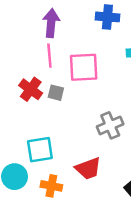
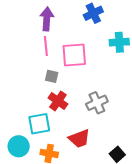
blue cross: (107, 17) -> (93, 13), turned -30
red cross: (31, 89) -> (58, 101), moved

